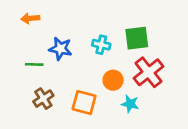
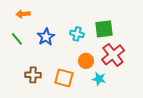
blue star: (60, 49) -> (46, 37), turned 30
green line: (34, 64) -> (17, 39), moved, turned 48
brown cross: (43, 99) -> (33, 75), turned 35

